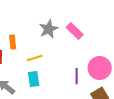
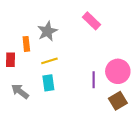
gray star: (49, 29) -> (47, 31), moved
pink rectangle: (75, 31) -> (92, 21), moved

